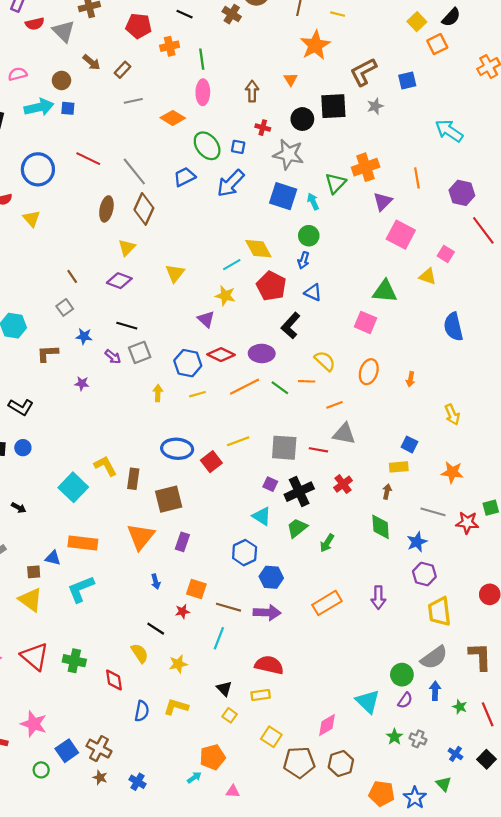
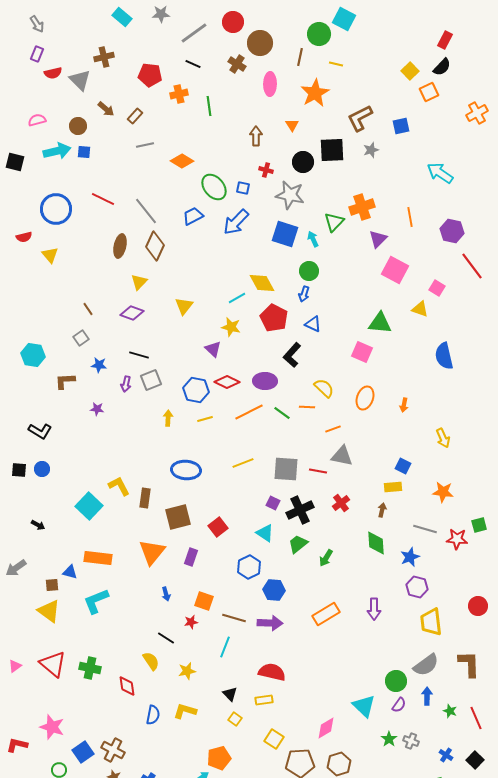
pink ellipse: (203, 92) -> (270, 84), moved
purple arrow: (113, 357) -> (126, 384), turned 63
red square: (211, 462) -> (218, 527), moved

